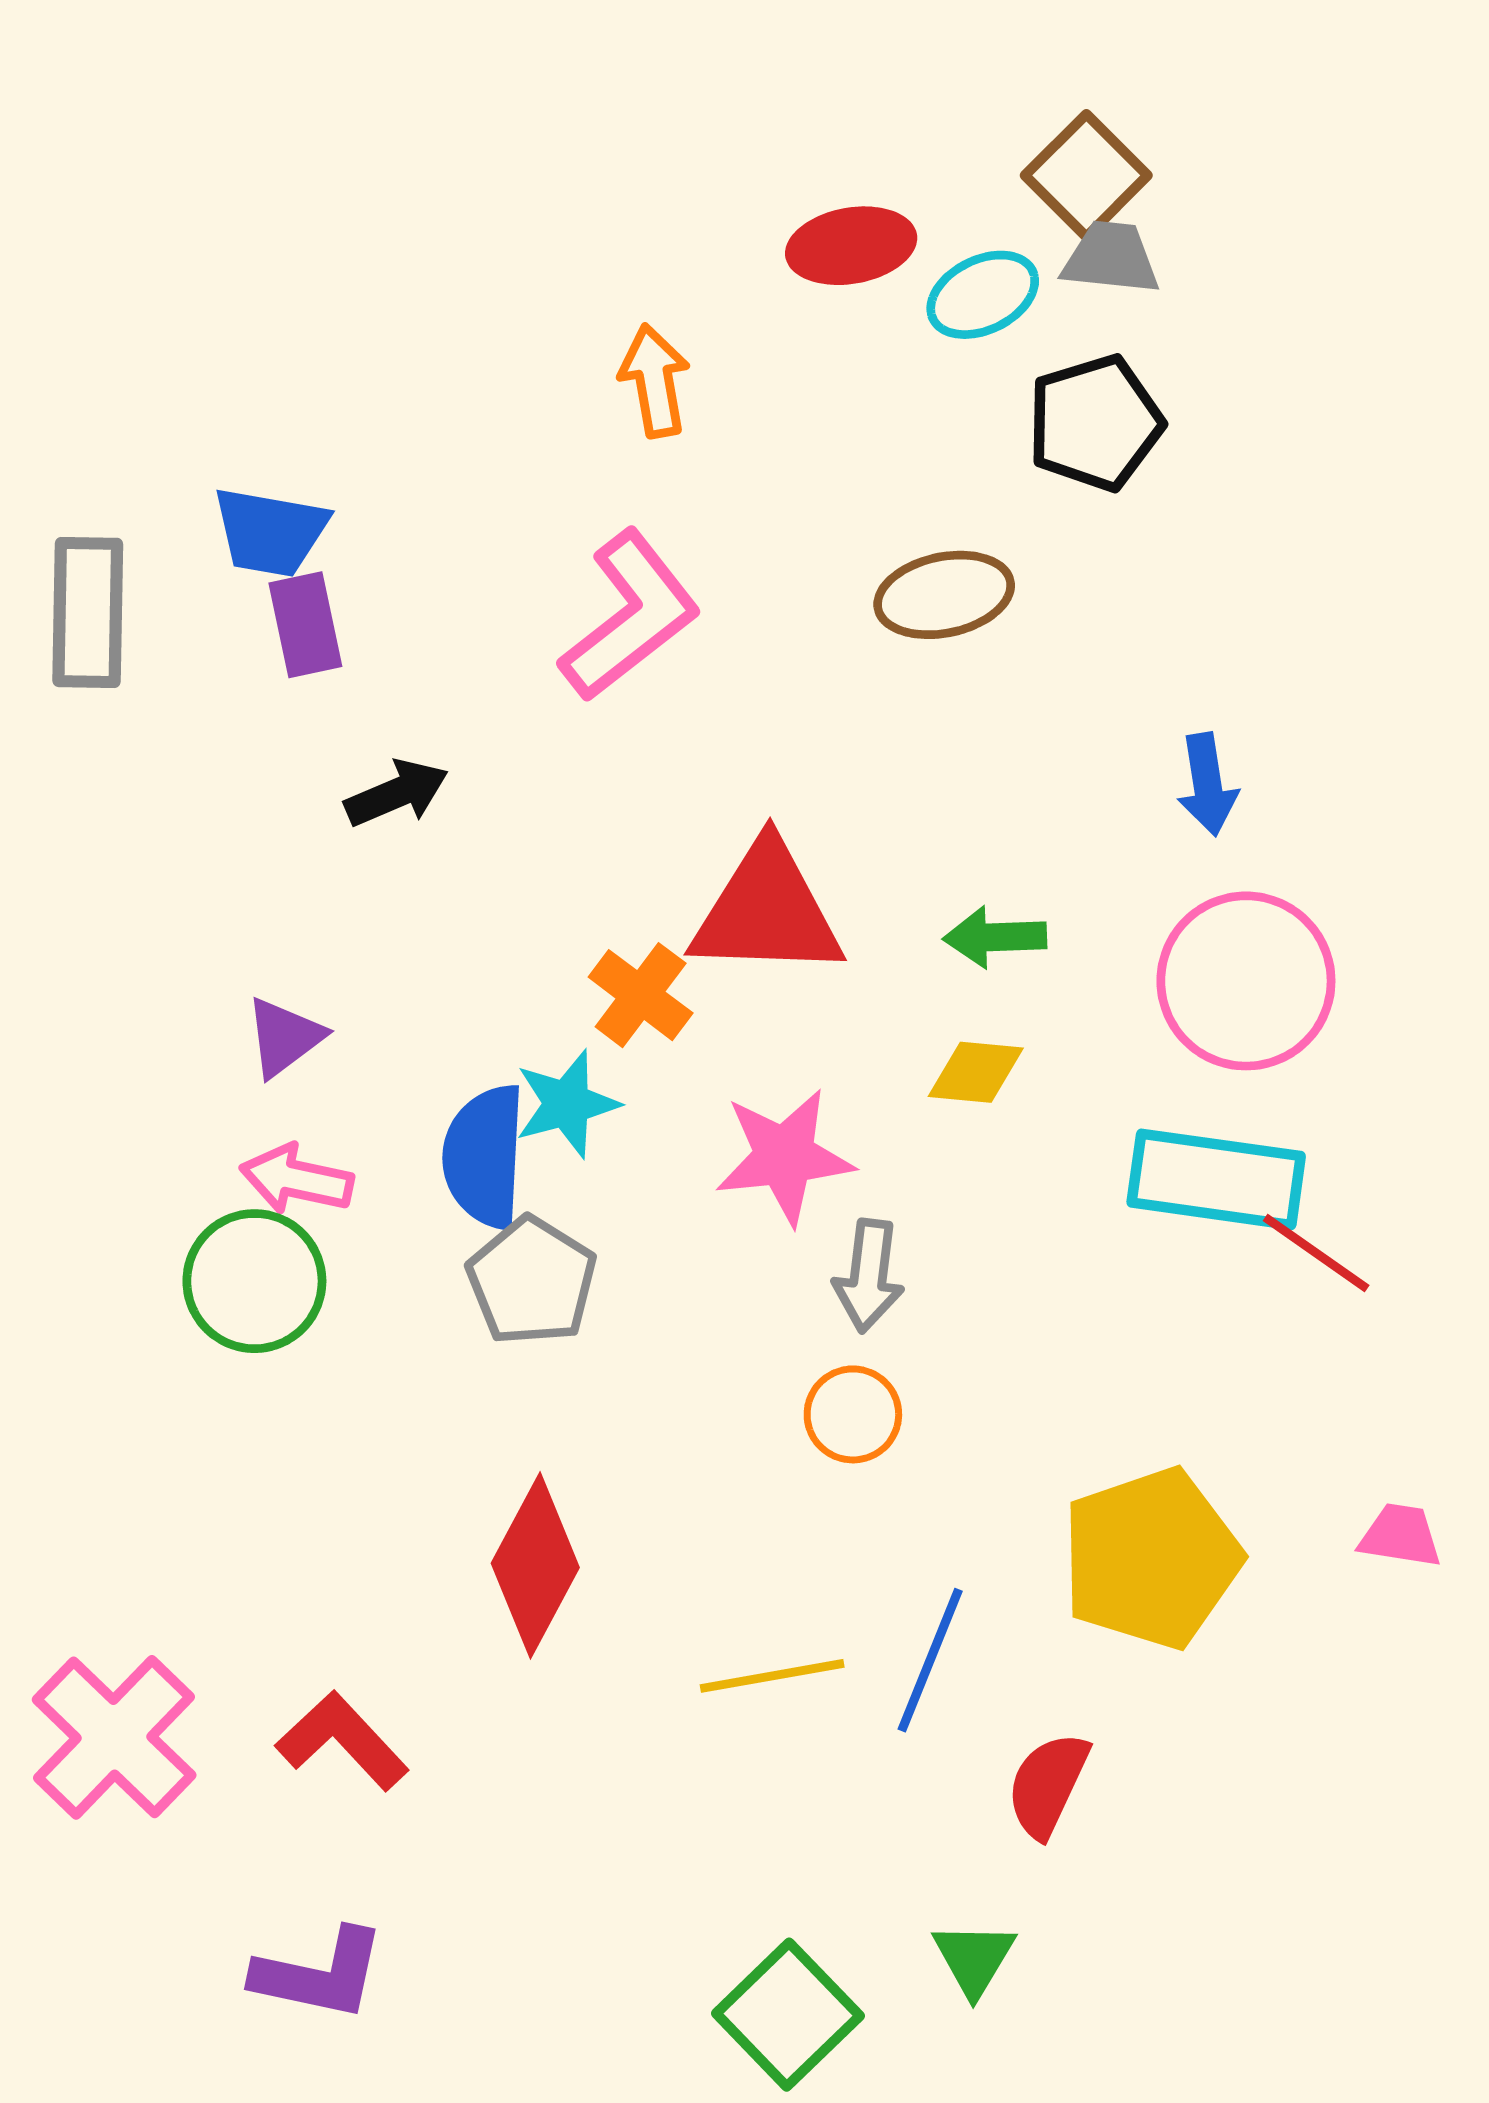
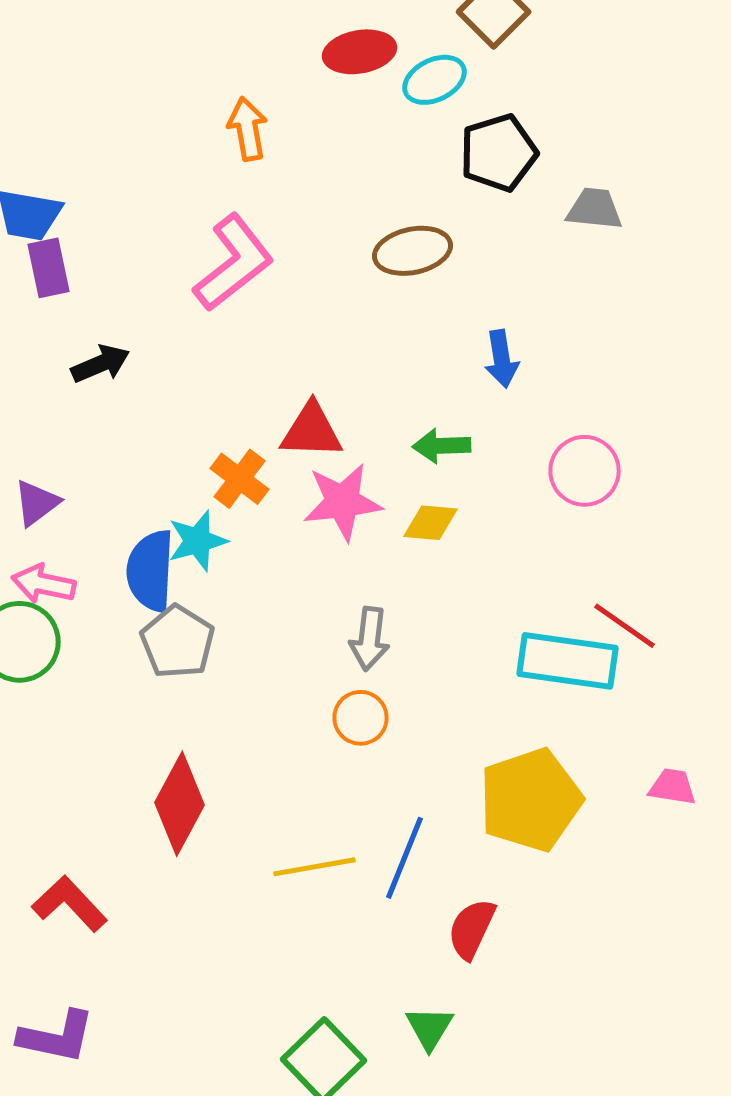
gray trapezoid: (1111, 258) -> (594, 209), moved
blue arrow: (1207, 784) -> (502, 359), moved
red triangle: (767, 911) -> (312, 431), size x0.7
pink circle: (1246, 981) -> (584, 471), size x0.7
pink star: (784, 1156) -> (342, 502), moved
cyan rectangle: (1216, 1179) -> (568, 661), moved

